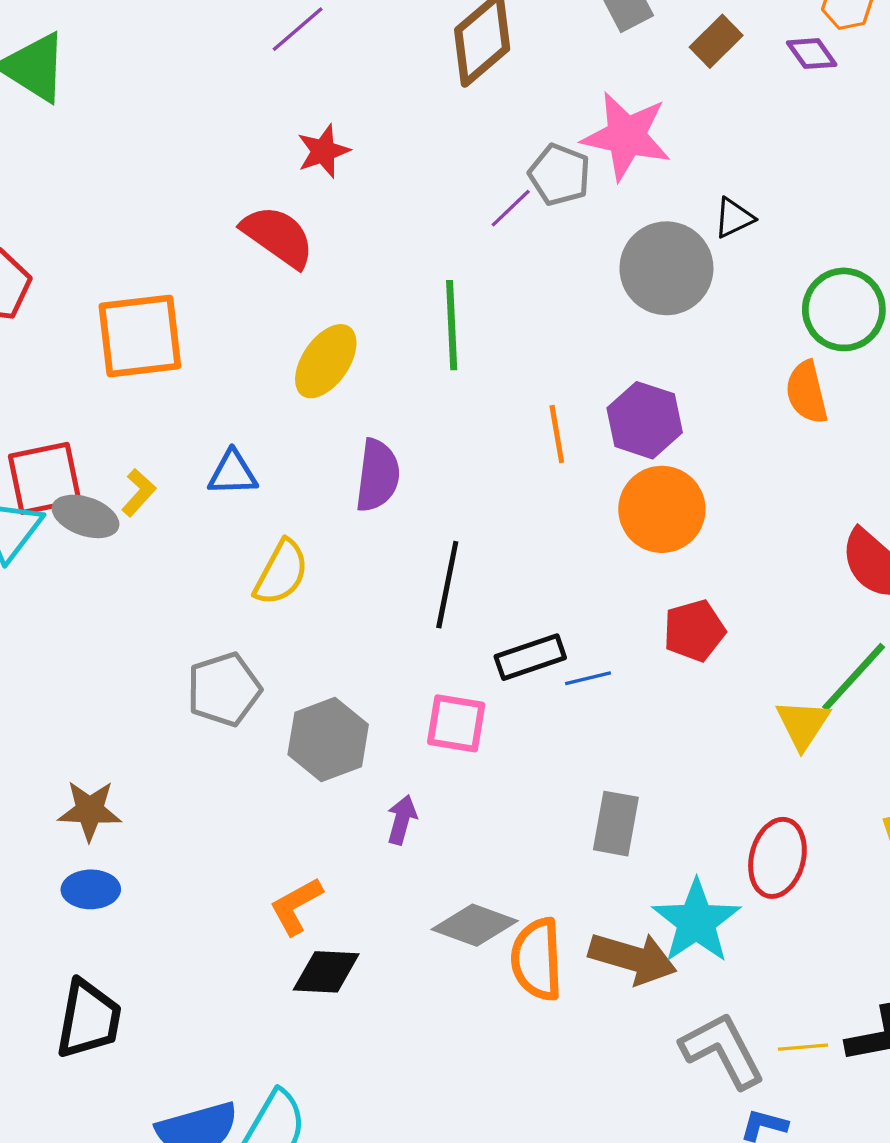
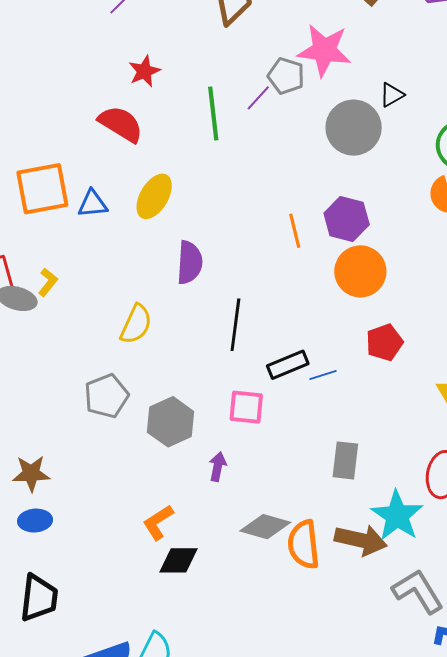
green line: (452, 325) -> (213, 114), moved
blue triangle: (233, 473) -> (93, 204), moved

